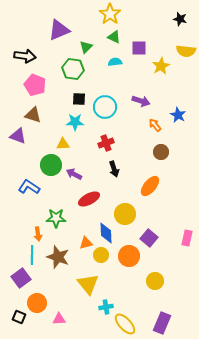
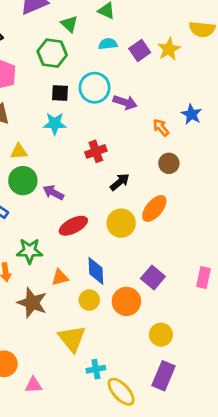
green triangle: (86, 47) -> (69, 24), turned -32
purple square: (139, 48) -> (140, 51), moved, turned -35
purple arrow: (141, 101) -> (125, 102), moved
cyan circle: (105, 107) -> (95, 88), moved
yellow triangle: (63, 144) -> (19, 151), moved
black arrow: (114, 169) -> (120, 182), moved, turned -112
yellow circle: (125, 214) -> (121, 223), moved
orange triangle: (86, 243) -> (60, 278), moved
purple rectangle: (162, 323) -> (164, 376), moved

